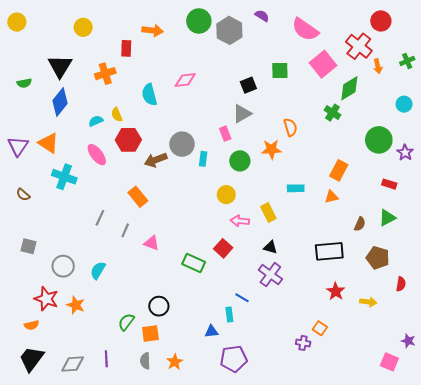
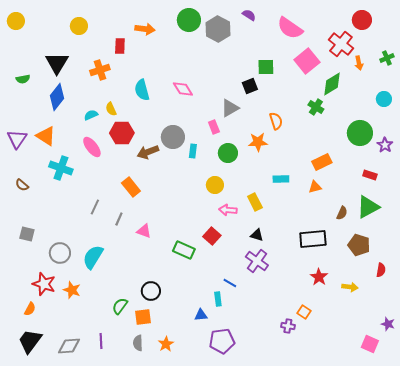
pink diamond: (185, 80) -> (183, 89), moved, turned 65
black square: (248, 85) -> (250, 86), moved
orange rectangle: (339, 170) -> (322, 162), turned 36
green triangle: (387, 218) -> (368, 207), size x1.4
cyan semicircle: (98, 270) -> (93, 257), size x1.4
orange semicircle: (32, 325) -> (30, 309), turned -48

